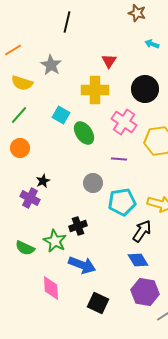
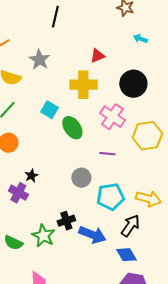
red triangle: (109, 61) -> (97, 56), turned 35
blue arrow: (82, 265) -> (92, 235), moved

